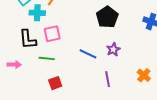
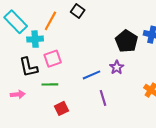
black pentagon: (107, 17) -> (126, 41), moved
blue line: (88, 54) -> (91, 75), turned -42
purple line: (108, 79) -> (103, 98), moved

